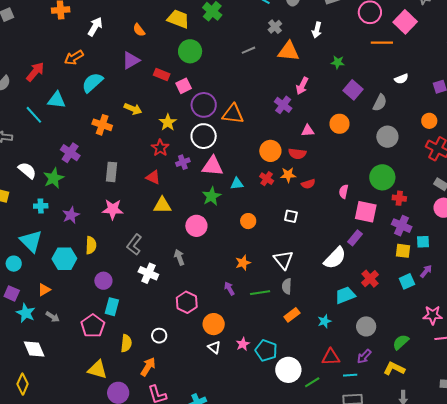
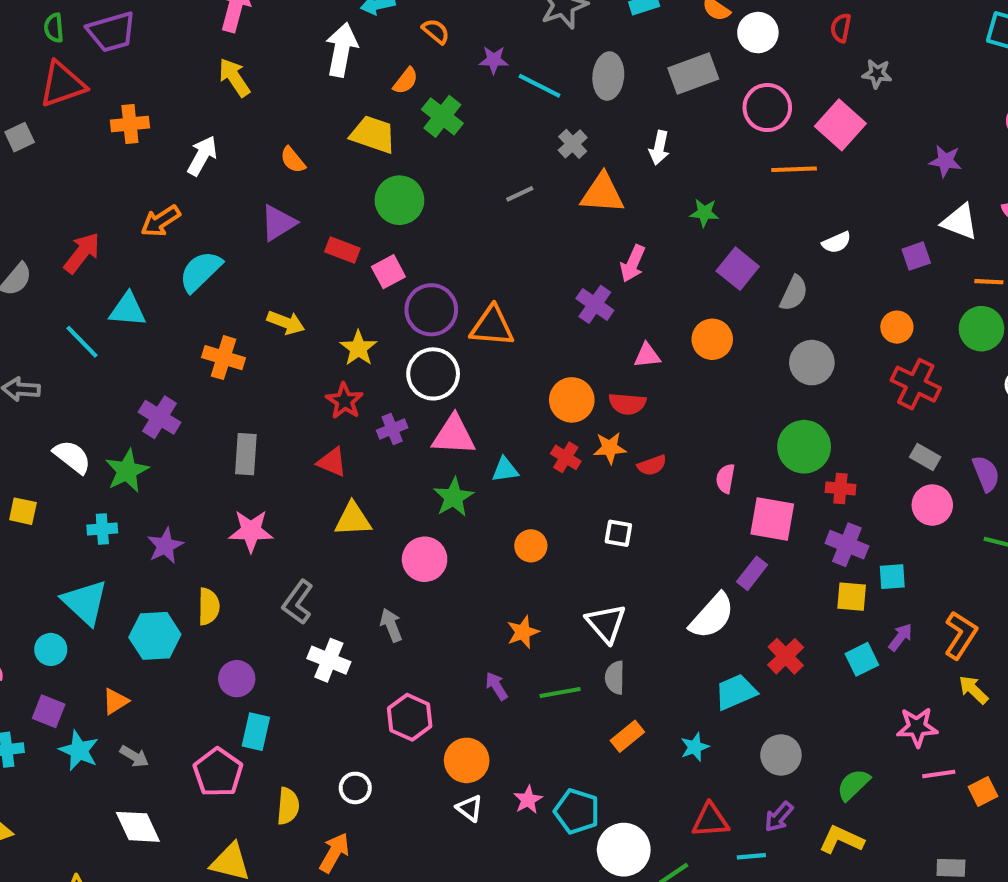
white diamond: (34, 349) -> (138, 827), moved

